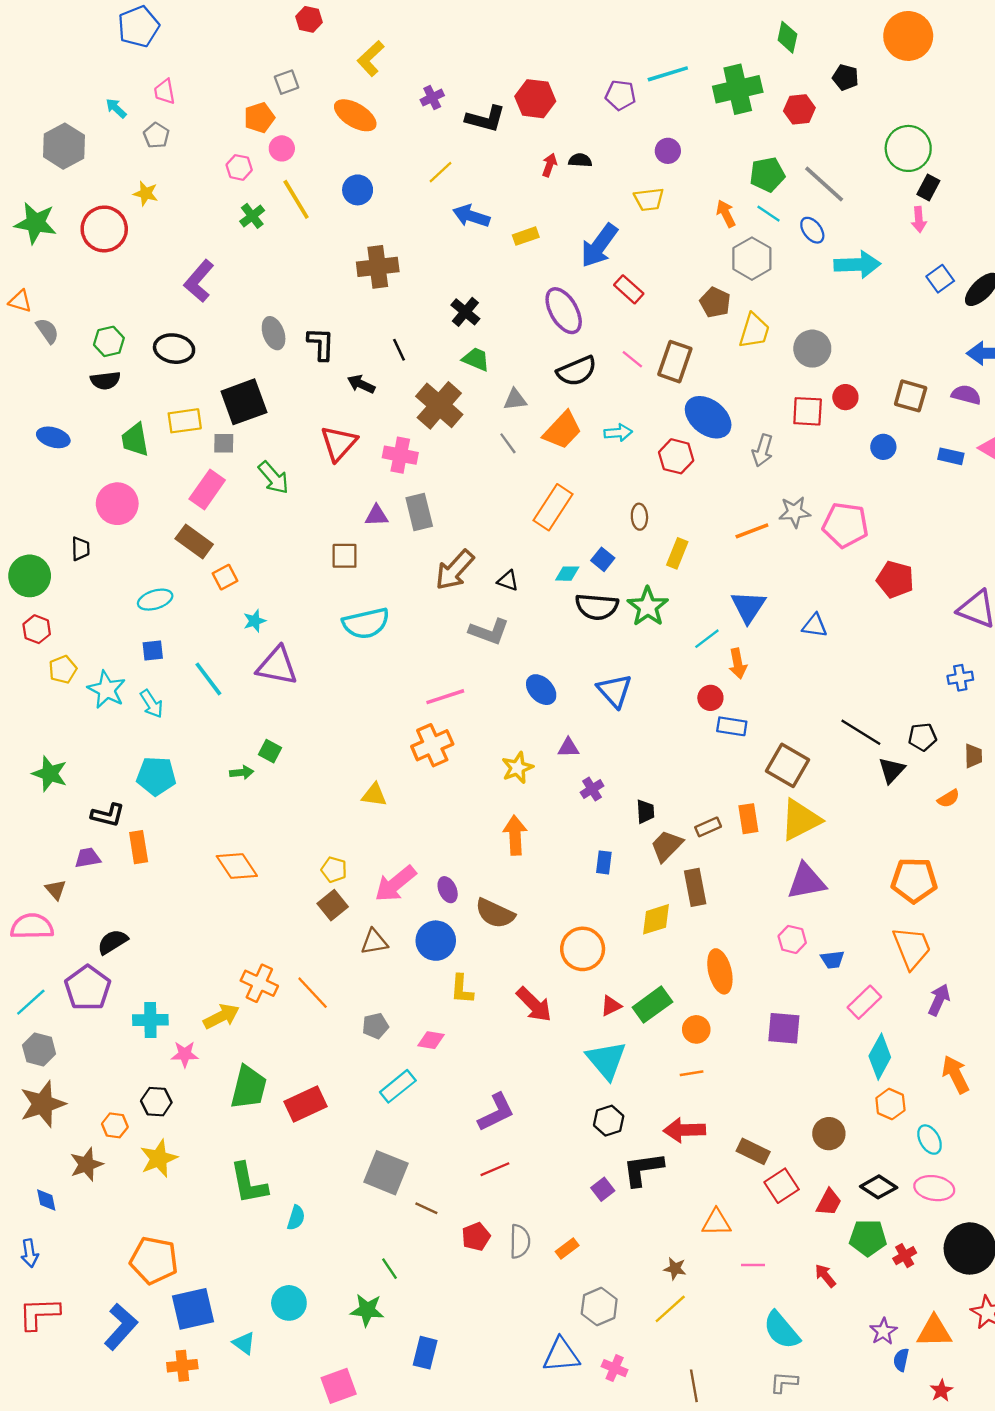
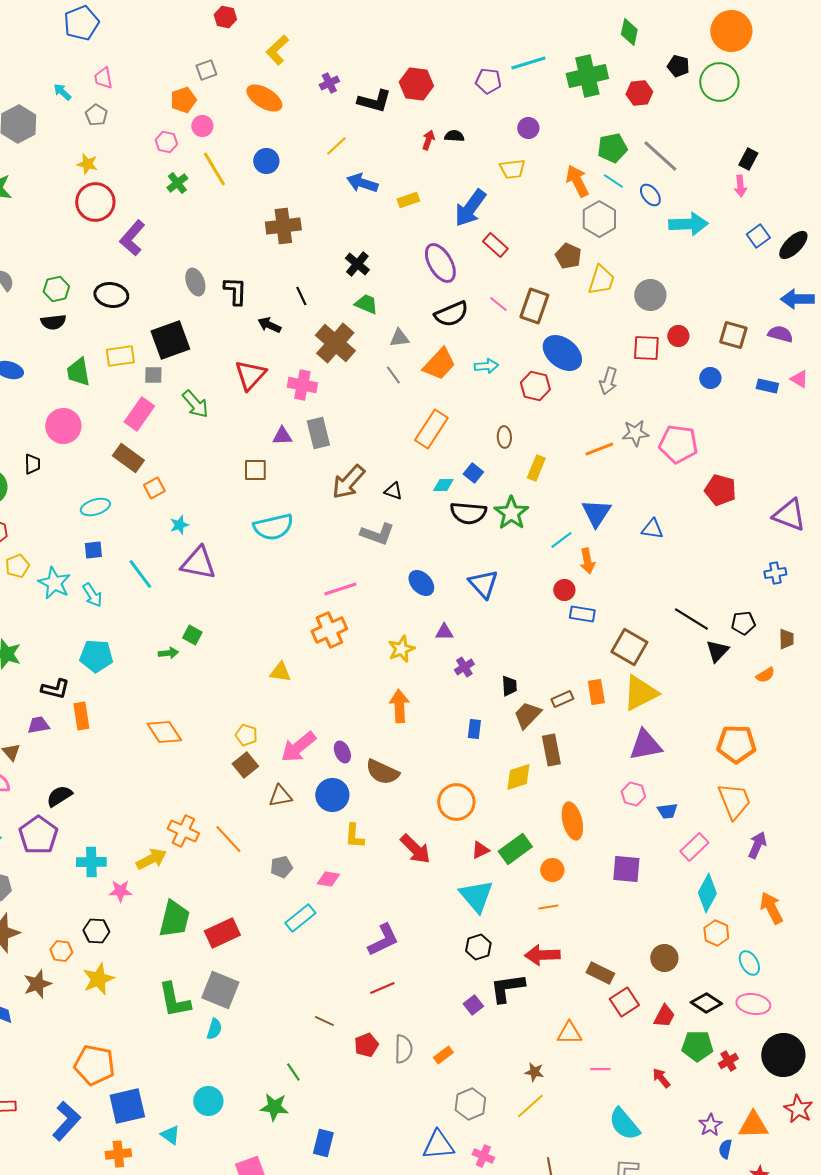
green circle: (908, 148) -> (719, 82), moved
orange arrow: (726, 214) -> (577, 181), size x1.4
red circle: (104, 229) -> (95, 202), moved
gray square: (386, 1173) -> (220, 990), moved

